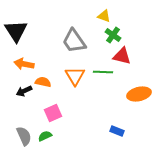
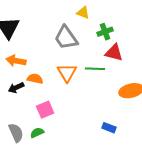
yellow triangle: (104, 16) -> (83, 13), moved
green cross: (113, 35) -> (105, 32), turned 35

